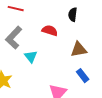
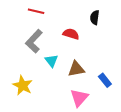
brown triangle: (79, 50) -> (76, 69), moved

